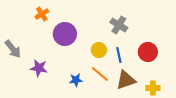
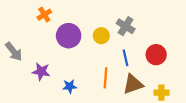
yellow circle: (99, 50) -> (101, 36), moved
orange line: (100, 74) -> (106, 78), turned 54
blue star: (76, 80) -> (70, 86), moved

